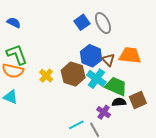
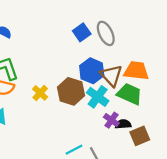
brown triangle: (108, 60) -> (111, 75), size x1.5
green trapezoid: (116, 86) -> (130, 94), moved
brown square: (138, 100) -> (140, 136), moved
purple cross: (104, 112) -> (111, 120), moved

